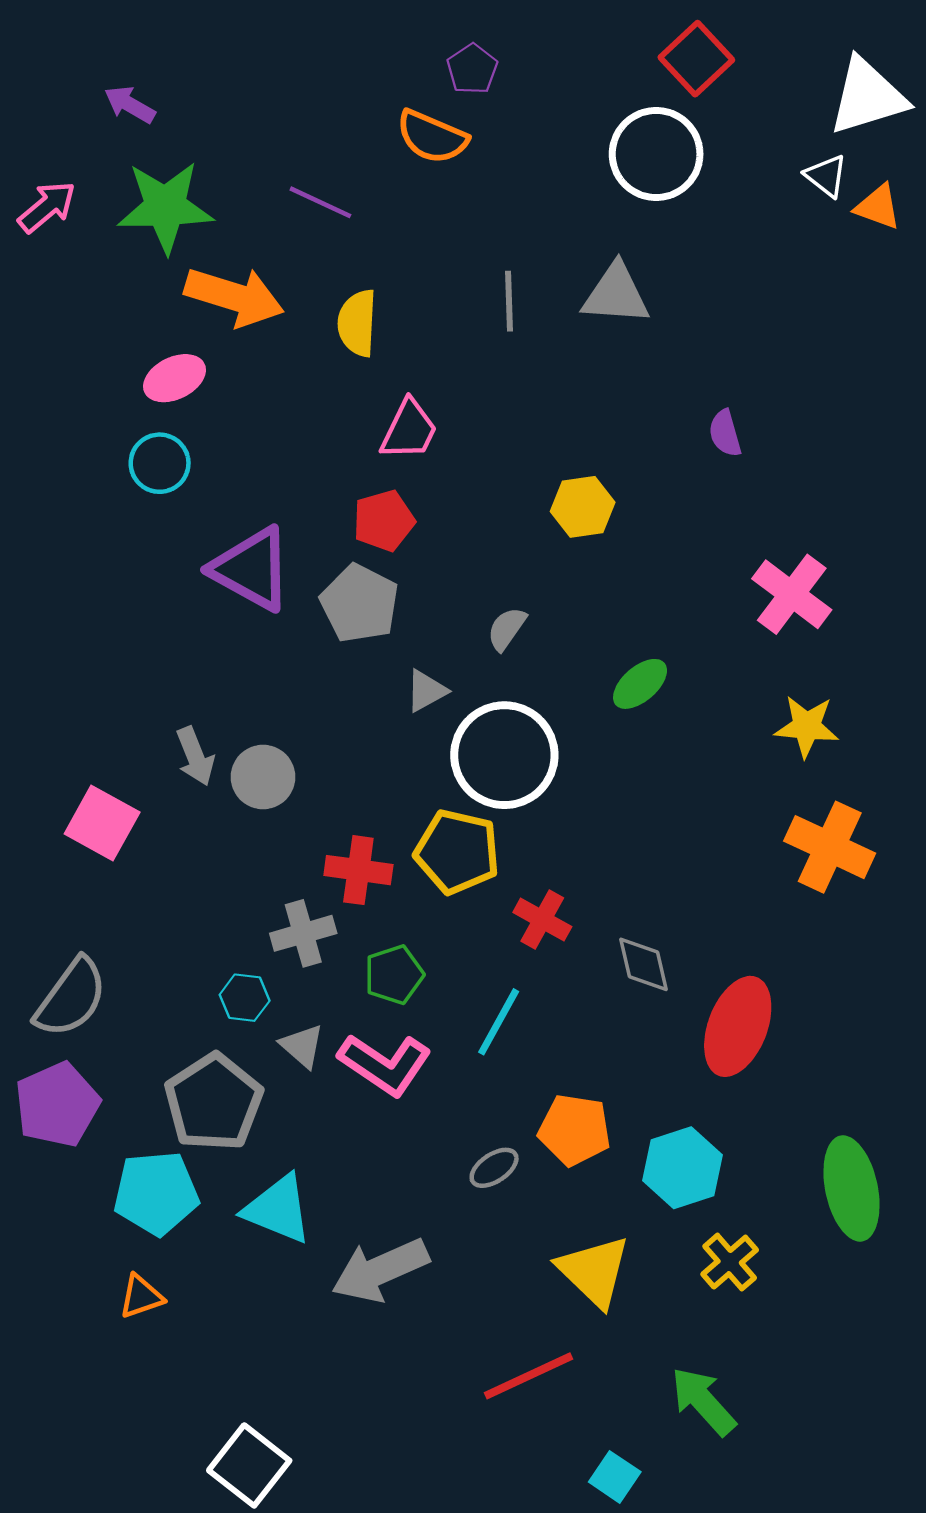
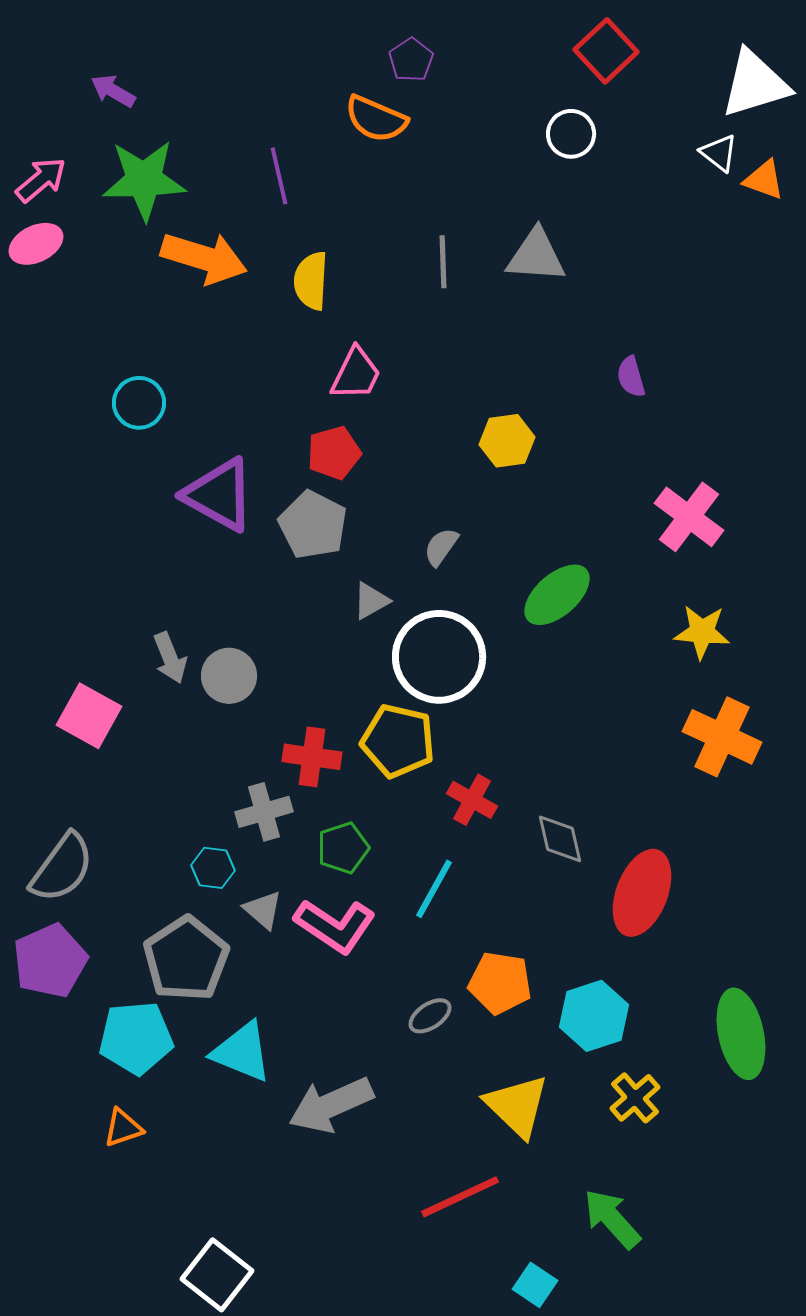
white circle: (656, 154) -> (571, 134), size x0.6
purple line: (320, 202) -> (279, 176), turned 52
pink ellipse: (175, 378) -> (36, 244), moved
green ellipse: (640, 684) -> (557, 595), size x1.4

